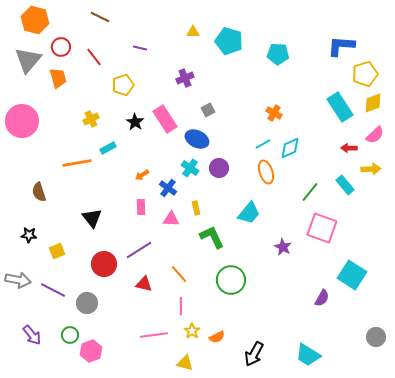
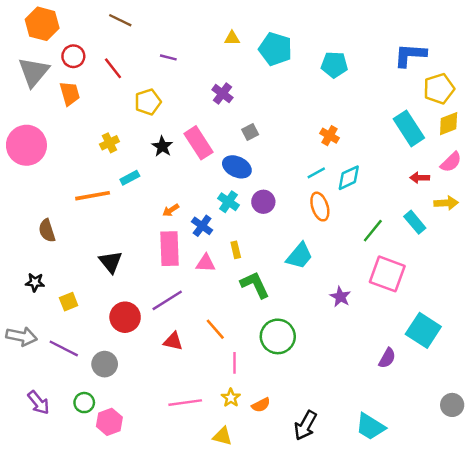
purple cross: (185, 78) -> (222, 94), turned -30
pink rectangle: (141, 207) -> (170, 249), size x1.8
pink line: (181, 306) -> (234, 363), moved

